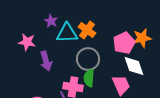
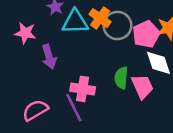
gray circle: (88, 59) -> (117, 25), moved
green semicircle: (89, 78) -> (121, 78), moved

